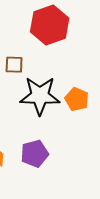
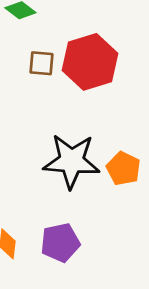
brown square: (14, 65) -> (41, 63), moved

